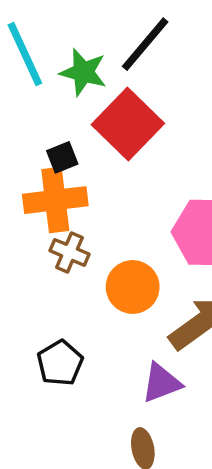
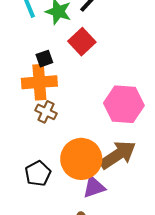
red square: (128, 124) -> (82, 42), size x0.7
orange circle: (133, 287) -> (81, 159), moved, size x1.4

